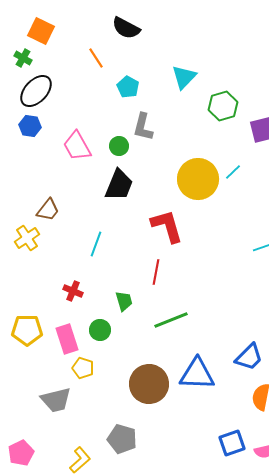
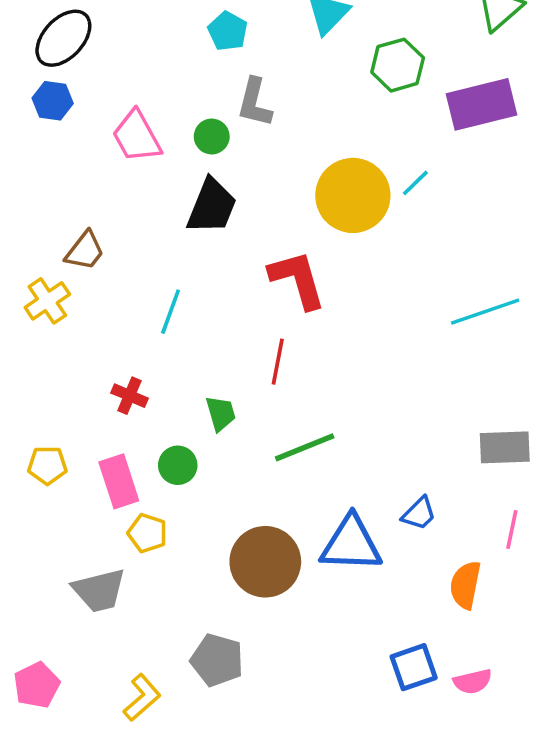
yellow pentagon: (27, 330) -> (47, 465), size x0.7
blue trapezoid: (249, 357) -> (419, 514), moved, size x0.7

